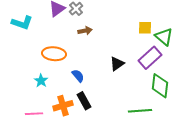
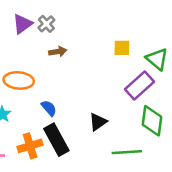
yellow square: (145, 28) -> (122, 48), moved
black triangle: (117, 64) -> (98, 122), moved
black rectangle: (84, 101) -> (56, 140), size x1.4

